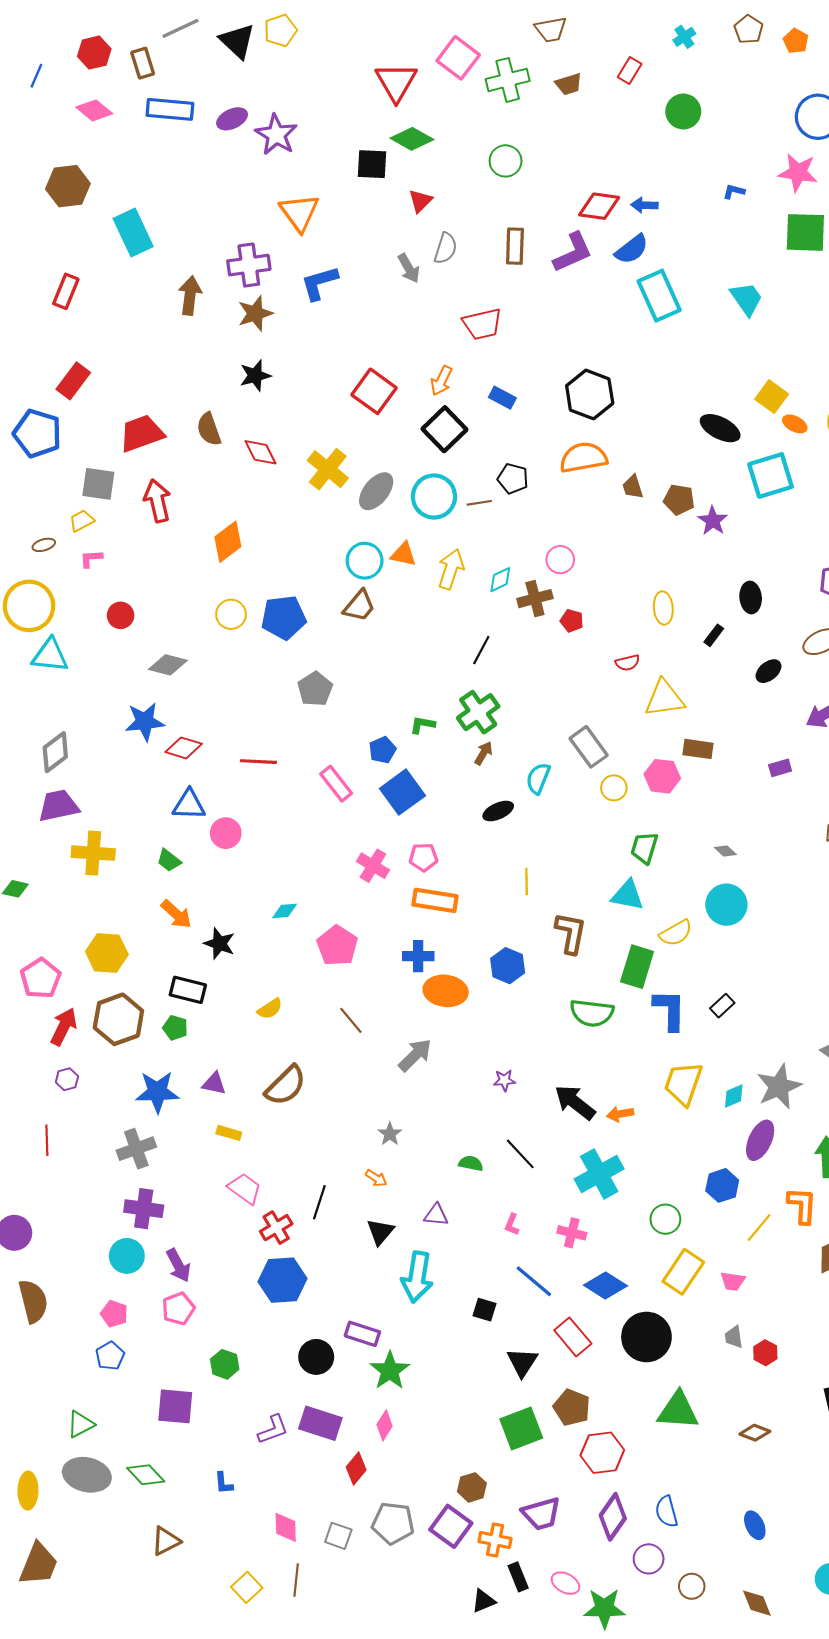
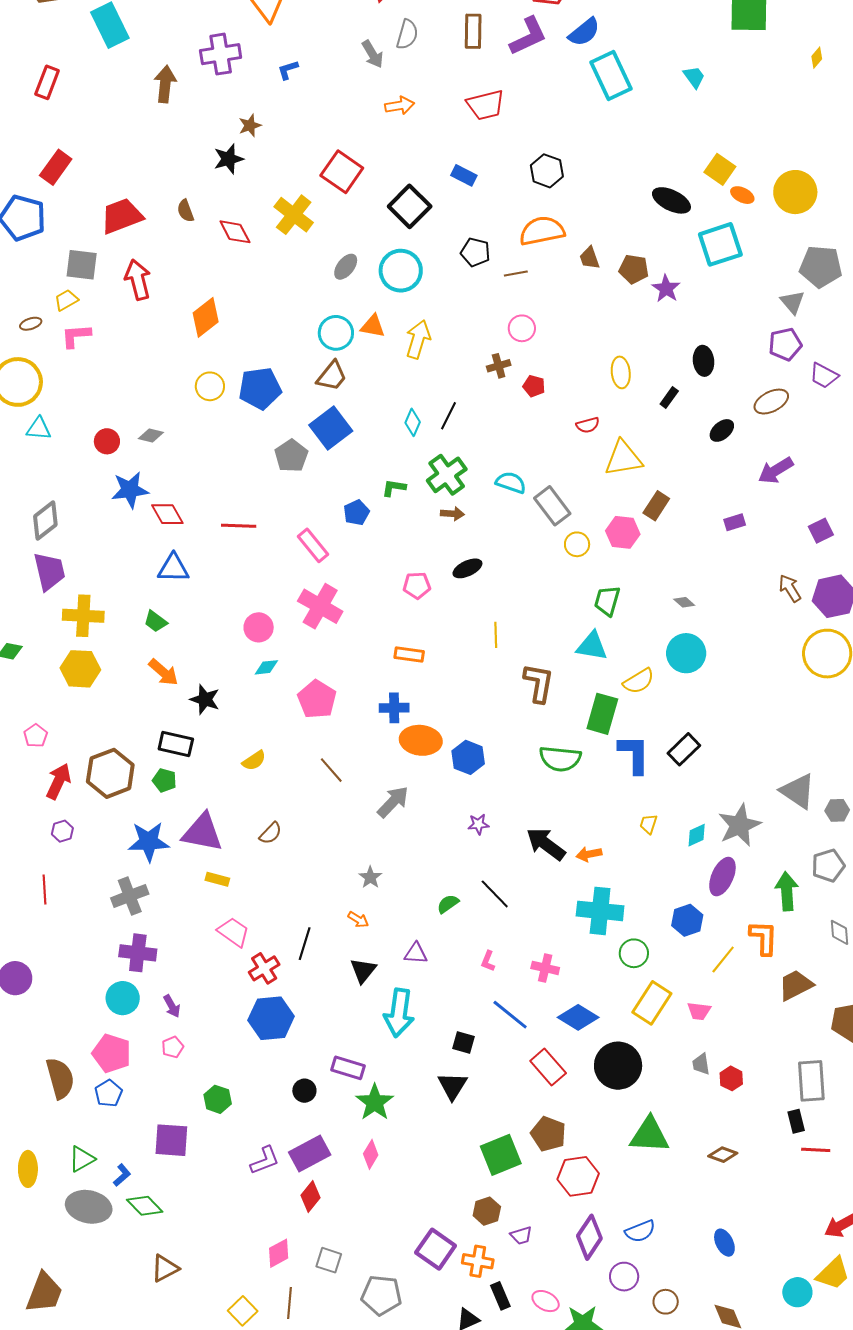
blue L-shape: (319, 283) -> (288, 70), size x0.6
cyan trapezoid: (746, 299) -> (694, 77), size x0.7
brown star: (255, 313) -> (250, 125), moved, size x0.7
red trapezoid: (482, 324) -> (486, 105), moved
orange arrow: (441, 381) -> (400, 106), moved, turned -124
black hexagon: (590, 394) -> (547, 171), size x0.7
brown semicircle: (209, 429) -> (186, 211), size x0.7
yellow cross: (328, 469) -> (294, 215), moved
gray ellipse: (376, 491) -> (346, 267), size x0.7
brown line: (479, 503) -> (516, 273), moved
pink L-shape: (91, 559) -> (76, 336), size x1.4
cyan diamond: (500, 580) -> (413, 422), moved, turned -40
brown cross: (535, 599) -> (499, 366), size x0.7
red circle: (121, 615) -> (107, 441), moved
cyan triangle: (50, 655) -> (39, 429), size x0.7
gray diamond: (168, 665) -> (151, 435), size x0.7
red diamond: (184, 748) -> (167, 514), turned 44
brown rectangle: (698, 749) -> (656, 506), turned -64
brown arrow: (483, 753) -> (452, 514), turned 65
cyan semicircle: (538, 778) -> (511, 483), moved, turned 88
blue square: (402, 792) -> (331, 428), moved
purple trapezoid: (58, 806) -> (49, 571), turned 90
pink circle: (226, 833) -> (259, 627), moved
pink pentagon: (423, 857) -> (417, 585), moved
pink cross: (373, 866) -> (320, 606), moved, size x1.4
orange rectangle: (435, 900) -> (409, 655), size x0.7
yellow hexagon: (107, 953) -> (80, 669), moved
blue hexagon: (508, 966) -> (468, 757), moved
pink pentagon: (41, 978) -> (36, 736), size x0.6
black rectangle: (722, 1006) -> (684, 749), size x1.4
purple triangle: (214, 1083) -> (202, 833), size x1.8
yellow trapezoid: (683, 1083) -> (648, 824), size x0.5
brown semicircle: (286, 1086) -> (271, 833), size x0.6
green semicircle: (471, 1163) -> (448, 904), turned -45
cyan cross: (599, 1174) -> (600, 911), moved, turned 36
purple arrow: (178, 1265) -> (172, 1006), size x0.7
brown semicircle: (33, 1301) -> (60, 1078), moved
pink pentagon: (178, 1309) -> (173, 1047), size x0.7
pink pentagon: (114, 1314) -> (112, 1053), size x1.5
black circle: (316, 1357) -> (304, 1091), size x0.7
black triangle: (522, 1362) -> (452, 1086), moved
purple rectangle: (320, 1423) -> (310, 1154), turned -45
red diamond: (356, 1468) -> (310, 1197), moved
blue L-shape: (224, 1483) -> (122, 1175), moved, turned -125
brown hexagon: (472, 1487) -> (487, 1211), moved
yellow ellipse: (28, 1491) -> (28, 1169), moved
blue semicircle: (666, 1512) -> (640, 1231), turned -96
purple trapezoid: (541, 1514) -> (521, 1235), size x0.6
gray pentagon: (393, 1523) -> (381, 1295), moved
pink diamond: (286, 1527) -> (279, 1253), turned 64

